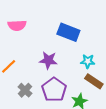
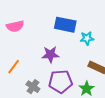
cyan star: (88, 61) -> (87, 38), moved
purple pentagon: (54, 90) -> (61, 82), turned -30

